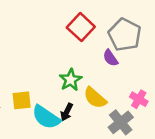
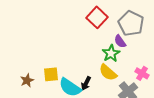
green star: (71, 80) -> (111, 53), moved

